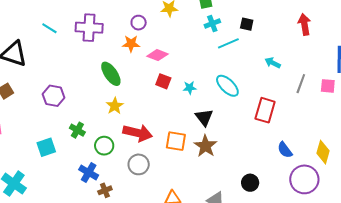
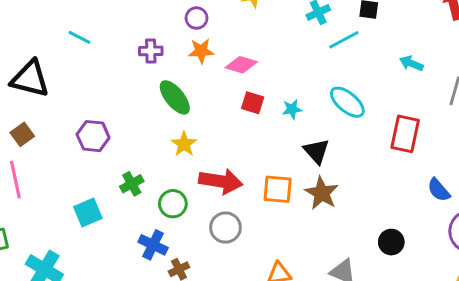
purple circle: (139, 23) -> (197, 18), moved
purple cross: (89, 28) -> (151, 51), moved, size x0.6
green cross: (77, 130) -> (132, 184), turned 35

